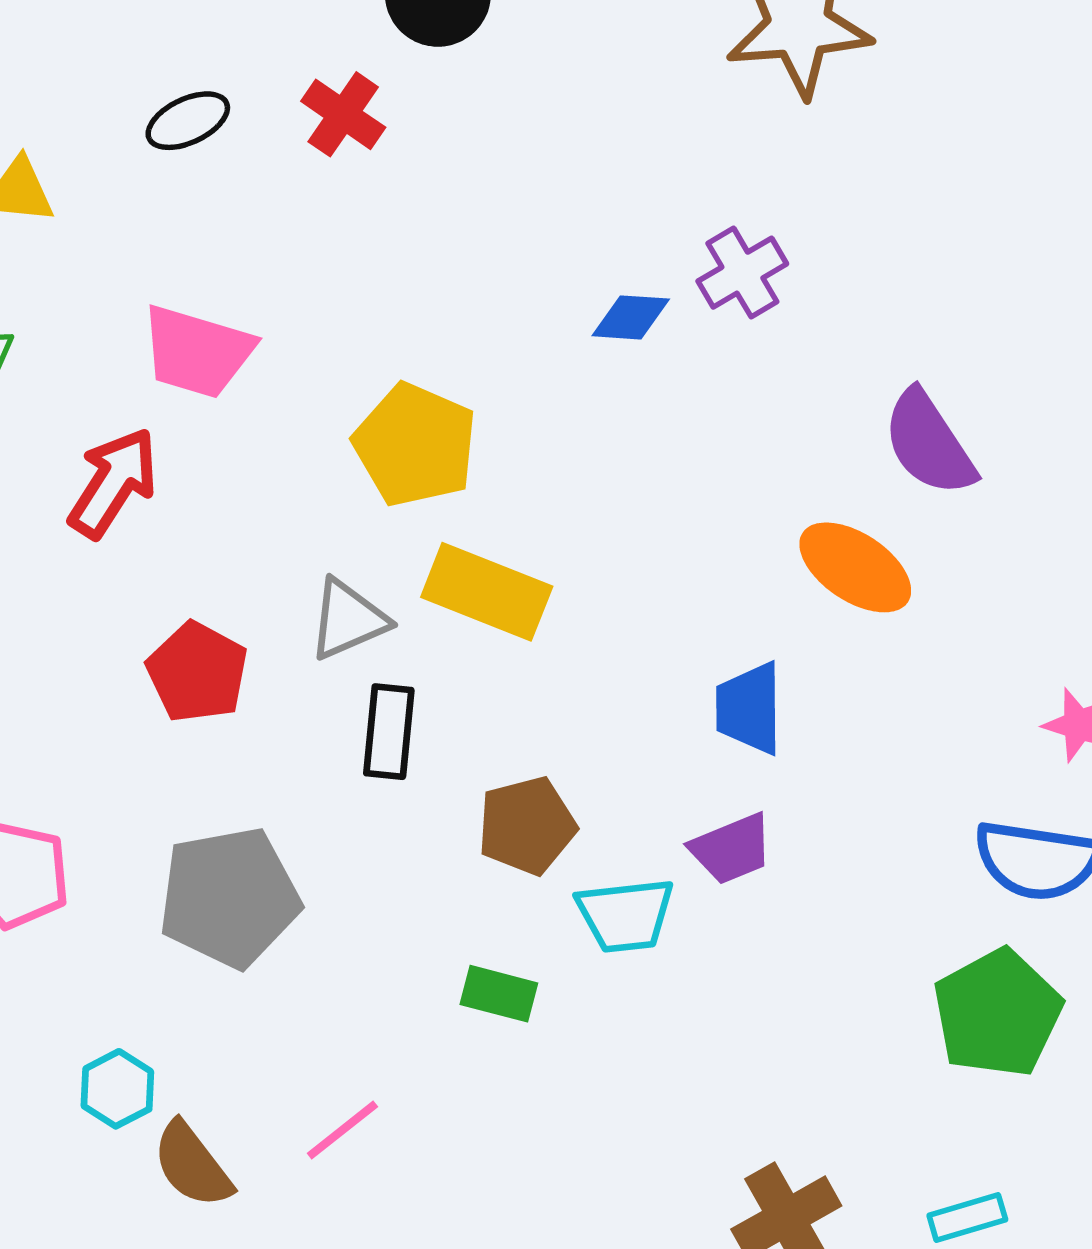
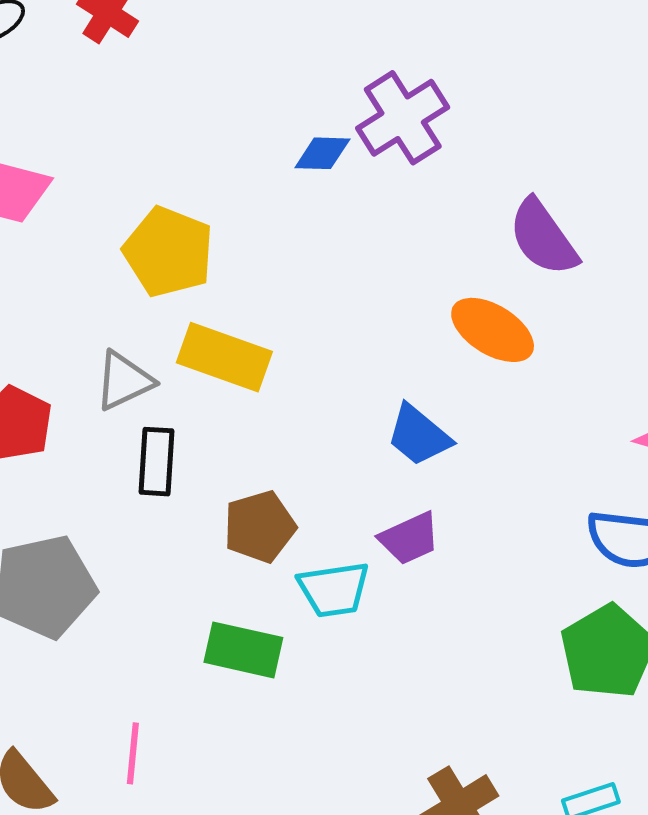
purple cross: (742, 273) -> (403, 118), size x1.4
blue trapezoid: (749, 708) -> (419, 435), turned -48
green rectangle: (499, 994) -> (243, 650), size x1.4
pink line: (342, 1130) -> (133, 753), turned -44

